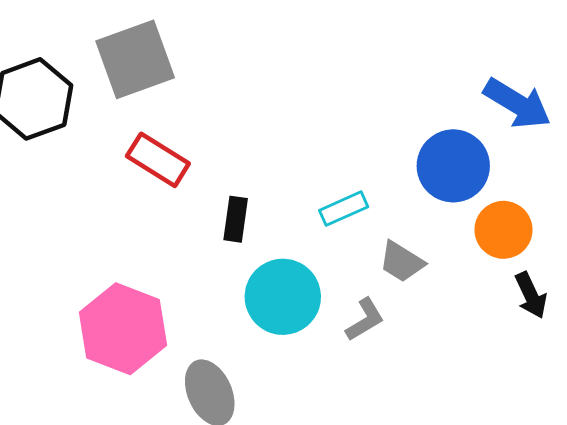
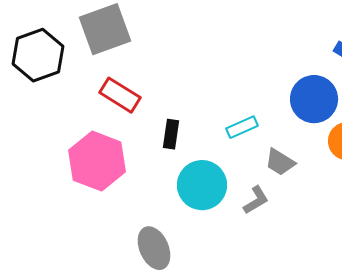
pink hexagon: (123, 329) -> (97, 161), moved

